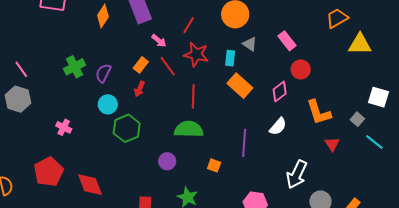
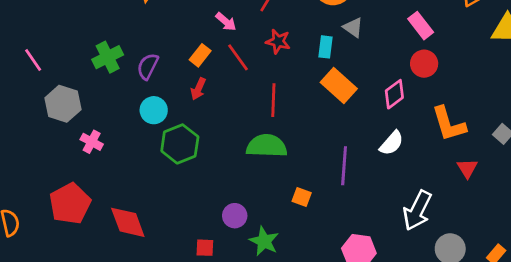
pink rectangle: (287, 41) -> (421, 26), moved
red star: (196, 55) -> (278, 41), size x0.7
gray hexagon: (18, 99) -> (63, 104), moved
purple circle: (167, 161) -> (235, 216), moved

